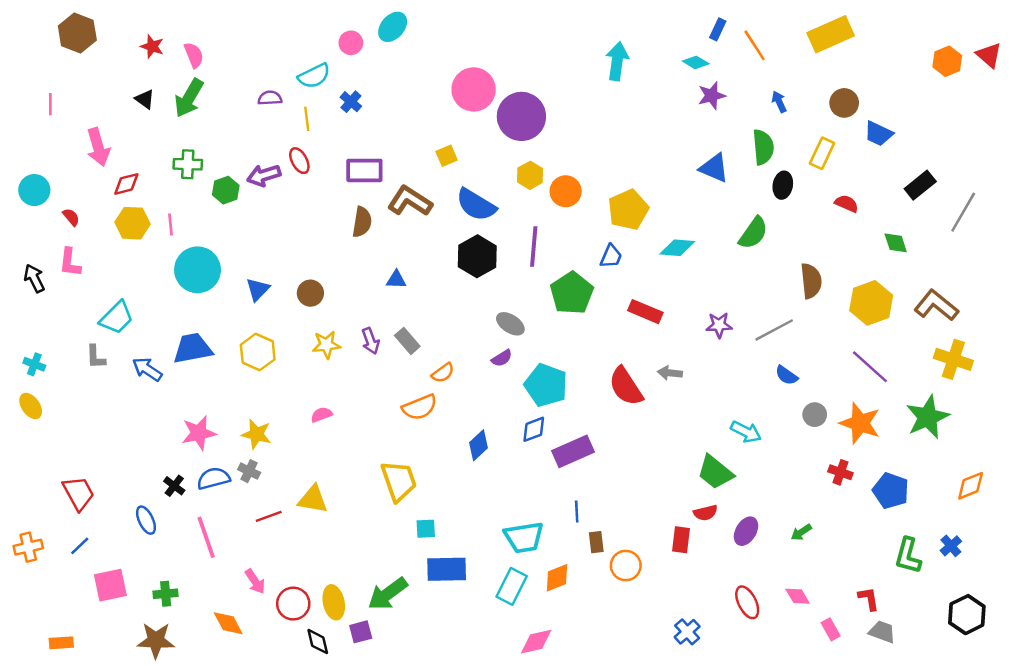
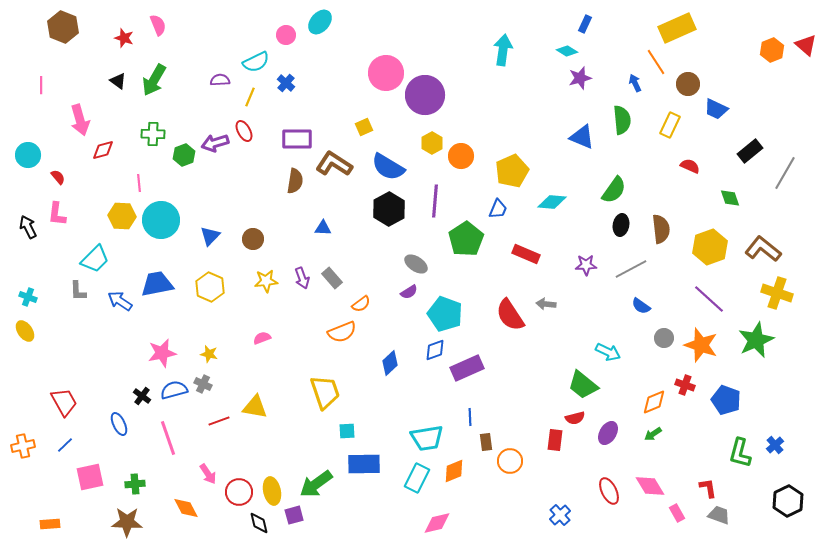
orange line: (755, 45) -> (656, 62), moved
pink semicircle: (194, 55) -> (158, 25), moved
yellow line: (307, 119) -> (250, 97), turned 30
black ellipse: (783, 185) -> (621, 225), moved
yellow hexagon: (132, 223) -> (122, 216), moved
yellow star: (256, 434) -> (209, 354), size x0.7
orange diamond: (971, 486) -> (654, 402), moved
pink diamond: (798, 596) -> (650, 486), size x1.4

